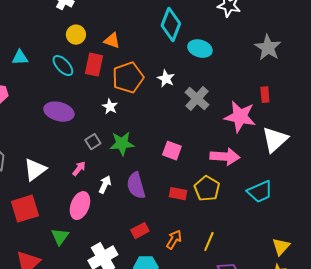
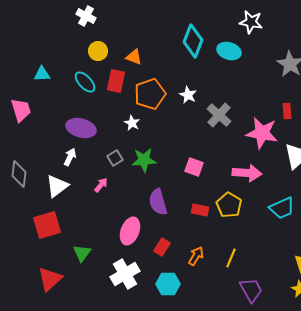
cyan ellipse: (200, 49) -> (229, 51), moved
white arrow: (105, 185) -> (70, 157), moved
pink ellipse: (80, 206) -> (130, 231), moved
red rectangle: (140, 231) -> (162, 247), turned -30

